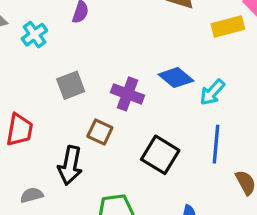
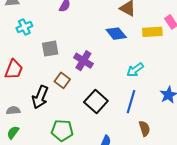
cyan cross: (34, 35) -> (24, 27), moved
blue diamond: (176, 78) -> (116, 34), moved

